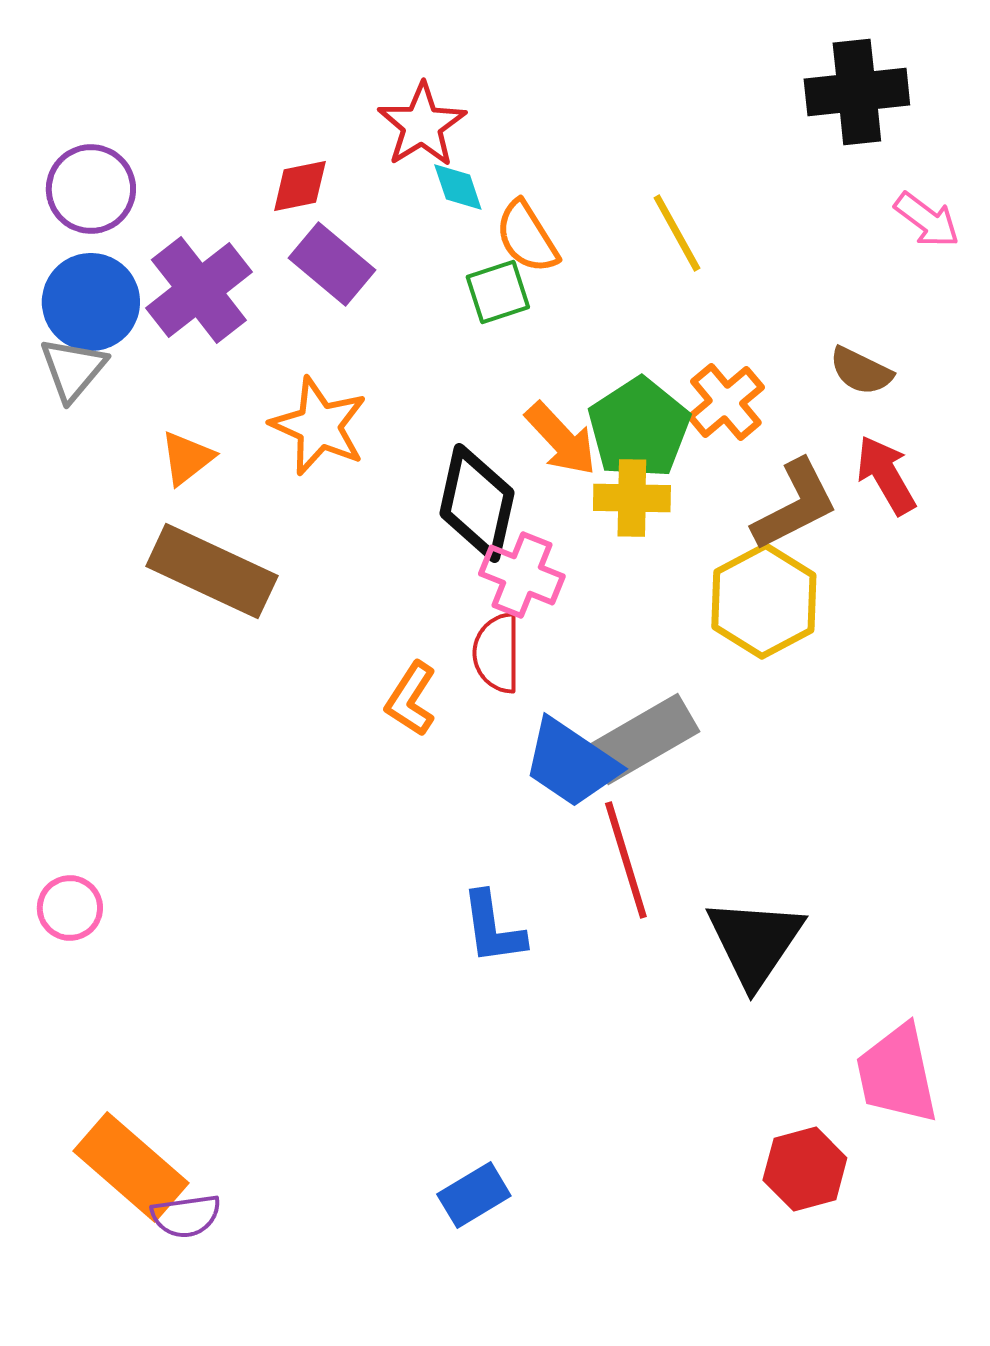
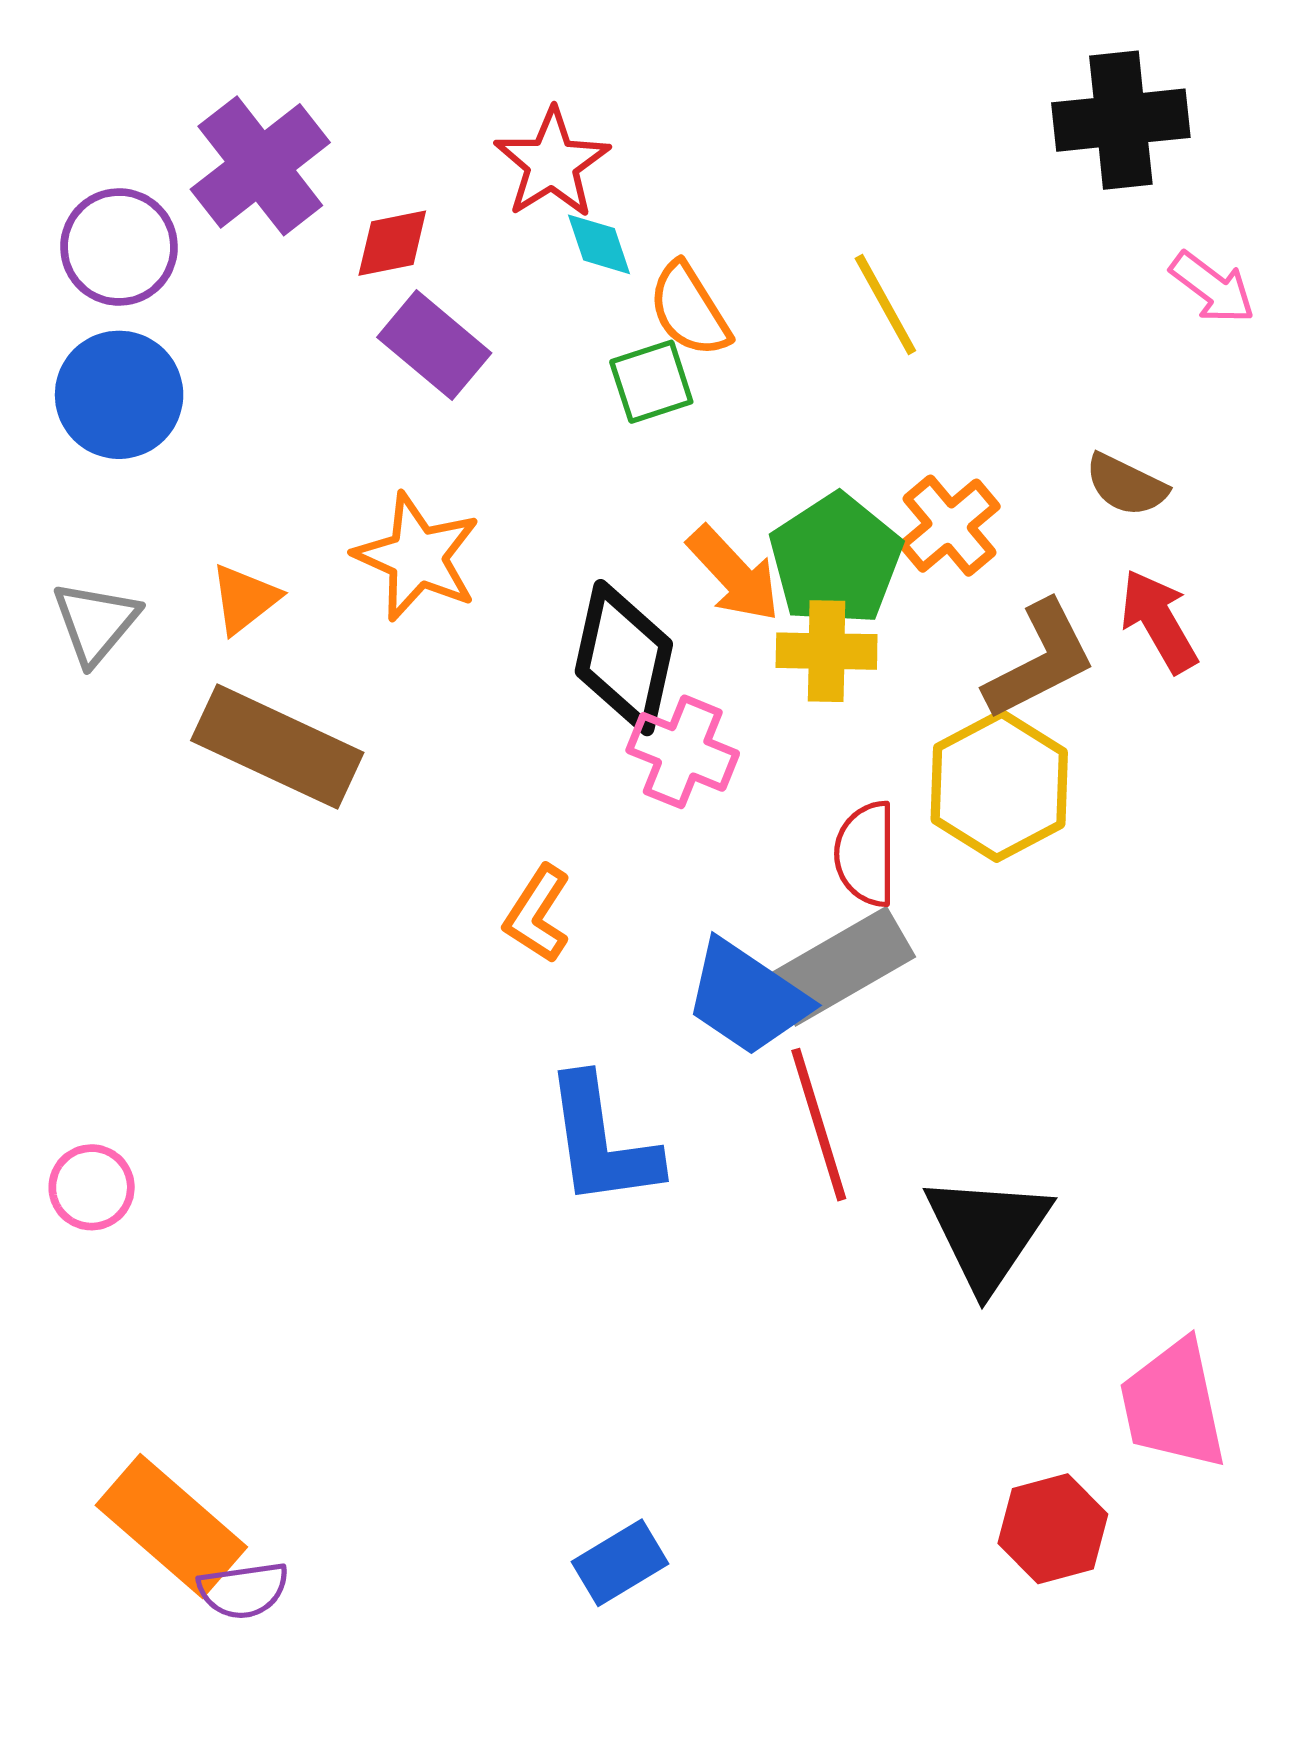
purple cross: (199, 290) -> (260, 166), moved
gray triangle: (73, 369) -> (95, 622), moved
red semicircle: (497, 653) -> (866, 854), moved
blue L-shape: (493, 928) -> (602, 1142), moved, size x1.4

